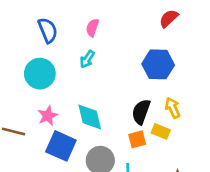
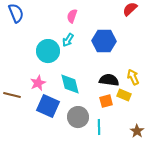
blue semicircle: (48, 30) -> (16, 13), moved
blue hexagon: (158, 64) -> (104, 41), moved
cyan circle: (40, 74) -> (48, 51), moved
black semicircle: (141, 112) -> (109, 80), turned 78

